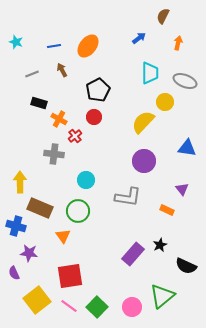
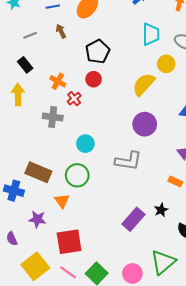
black rectangle: (39, 103) -> (25, 65), moved, turned 35
yellow arrow: (20, 182) -> (18, 95), moved
orange rectangle: (167, 210) -> (175, 181), moved
purple star: (29, 253) -> (37, 219), moved

